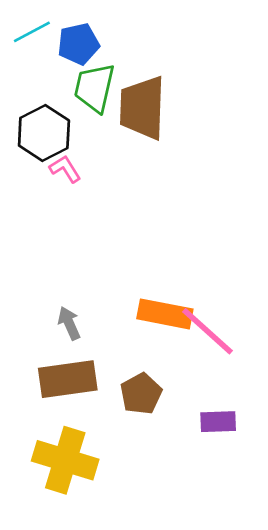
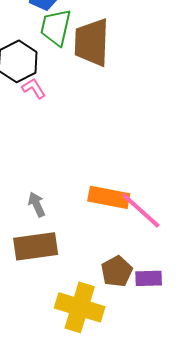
brown pentagon: (141, 394) -> (117, 271), moved
yellow cross: (65, 460) -> (80, 307), moved

